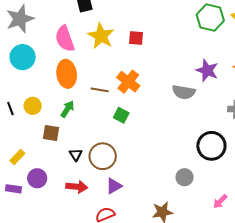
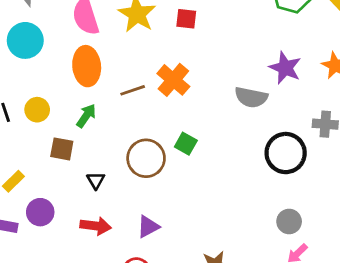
brown line: (100, 90) -> (133, 90), turned -30
green square: (121, 115) -> (186, 144), moved
black circle: (211, 146) -> (286, 153), moved
brown circle: (103, 156) -> (146, 158), moved
gray circle: (185, 177) -> (289, 221), moved

